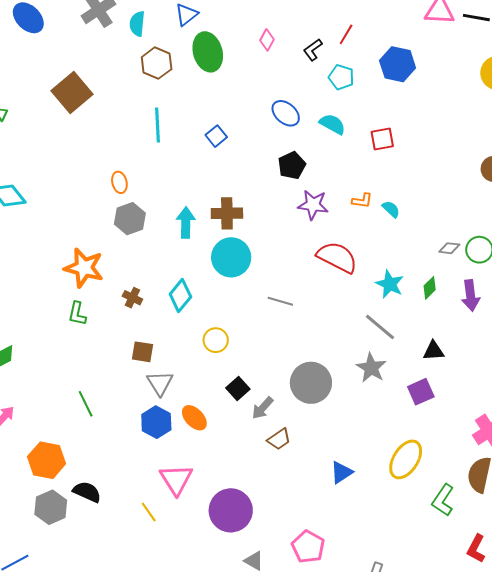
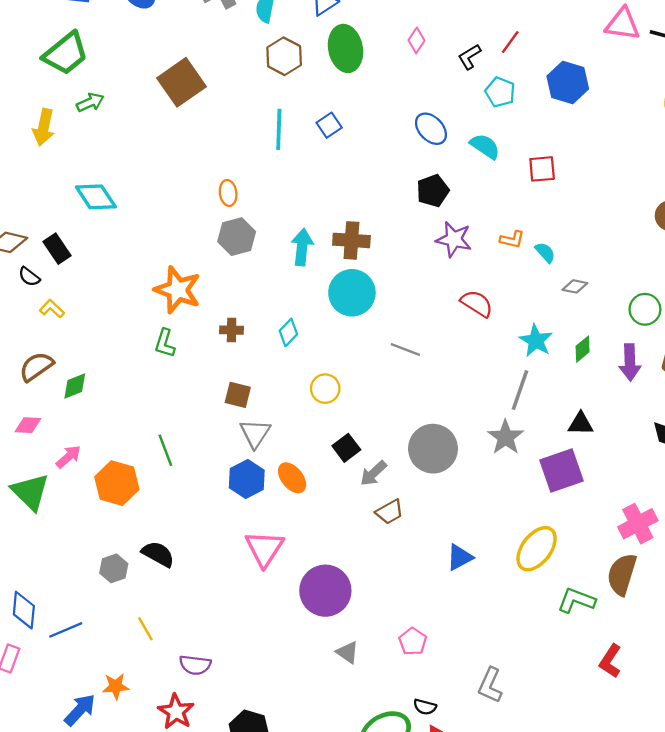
blue square: (216, 136) -> (329, 125), moved
gray diamond: (449, 248) -> (575, 286), moved
red semicircle: (337, 257) -> (477, 303), size x0.7
cyan diamond: (180, 295) -> (288, 332), size x0.7
brown cross: (132, 298) -> (232, 330), turned -30
gray line: (380, 327) -> (520, 390), turned 64
purple square: (421, 392) -> (561, 470), size x1.4
orange hexagon: (47, 460) -> (117, 483), moved
green L-shape: (443, 500) -> (576, 600), turned 72
gray hexagon: (51, 507) -> (114, 568), size x0.7
yellow line: (149, 512) -> (145, 629), moved
pink pentagon: (308, 547) -> (413, 641), size x0.7

